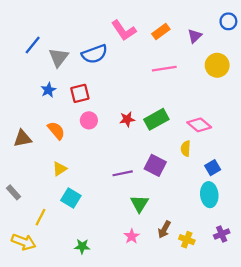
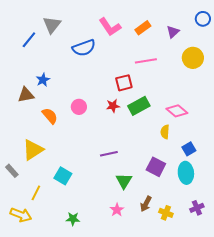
gray triangle: (59, 57) -> (52, 25), moved
red square: (80, 93) -> (124, 83), moved
brown triangle: (23, 138) -> (26, 95), moved
purple square: (155, 165) -> (156, 167), moved
yellow triangle: (60, 169) -> (33, 150), moved, size x1.6

